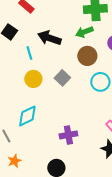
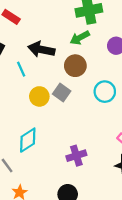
brown circle: (87, 56) -> (75, 66), moved
yellow circle: (33, 79) -> (39, 96), moved

